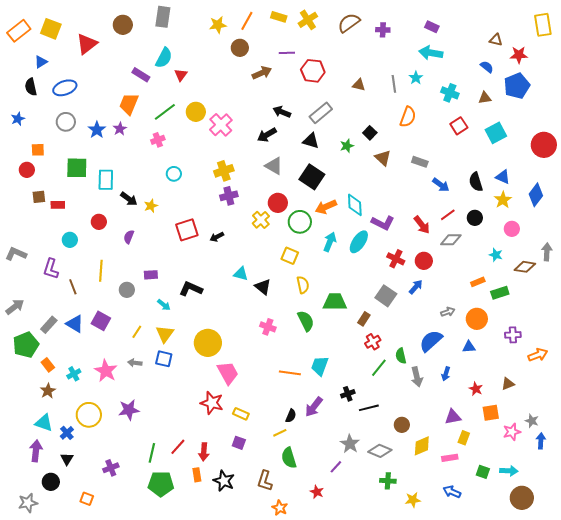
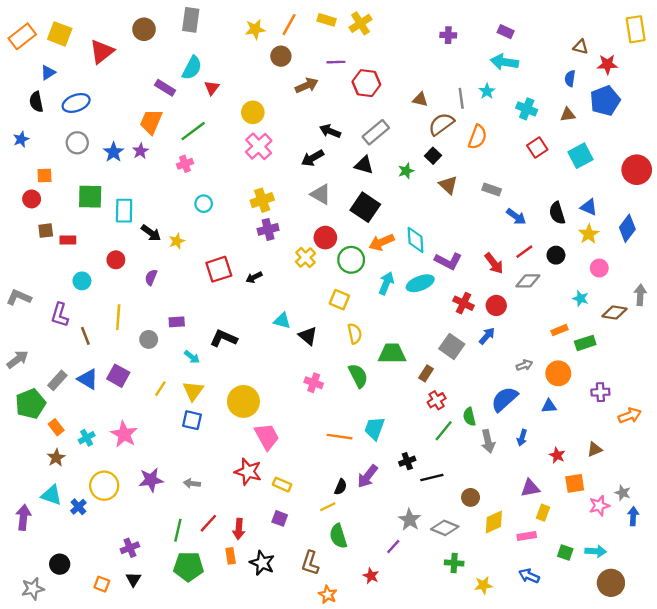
brown semicircle: (349, 23) -> (441, 124), moved
blue semicircle: (487, 67) -> (570, 78), turned -120
yellow circle: (196, 112) -> (253, 112), moved
cyan ellipse: (359, 242) -> (420, 283), turned 35
gray arrow: (135, 363) -> (192, 483), moved
purple arrow: (36, 451) -> (23, 517), moved
black triangle: (67, 459) -> (133, 579), moved

